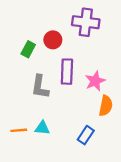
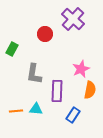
purple cross: (86, 22) -> (73, 19), turned 35
green rectangle: (28, 49) -> (12, 49), moved
purple rectangle: (67, 72) -> (57, 91), moved

